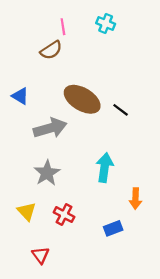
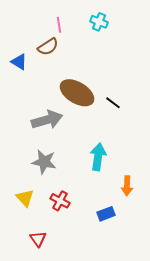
blue triangle: (20, 96) -> (19, 62), moved
gray star: (47, 173) -> (44, 162), turned -30

